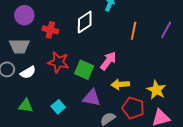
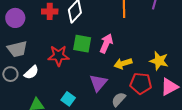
red cross: (50, 30) -> (50, 11), moved
green square: (84, 70) -> (82, 44), moved
purple triangle: (92, 98) -> (98, 83), turned -48

